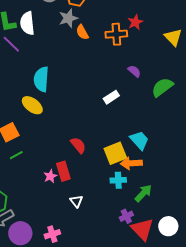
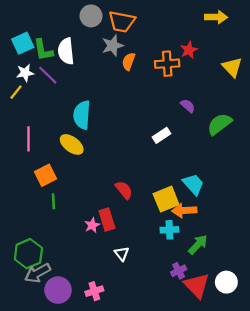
orange semicircle: (82, 32) -> (129, 61), turned 49
green line: (16, 155) -> (53, 201), turned -64

